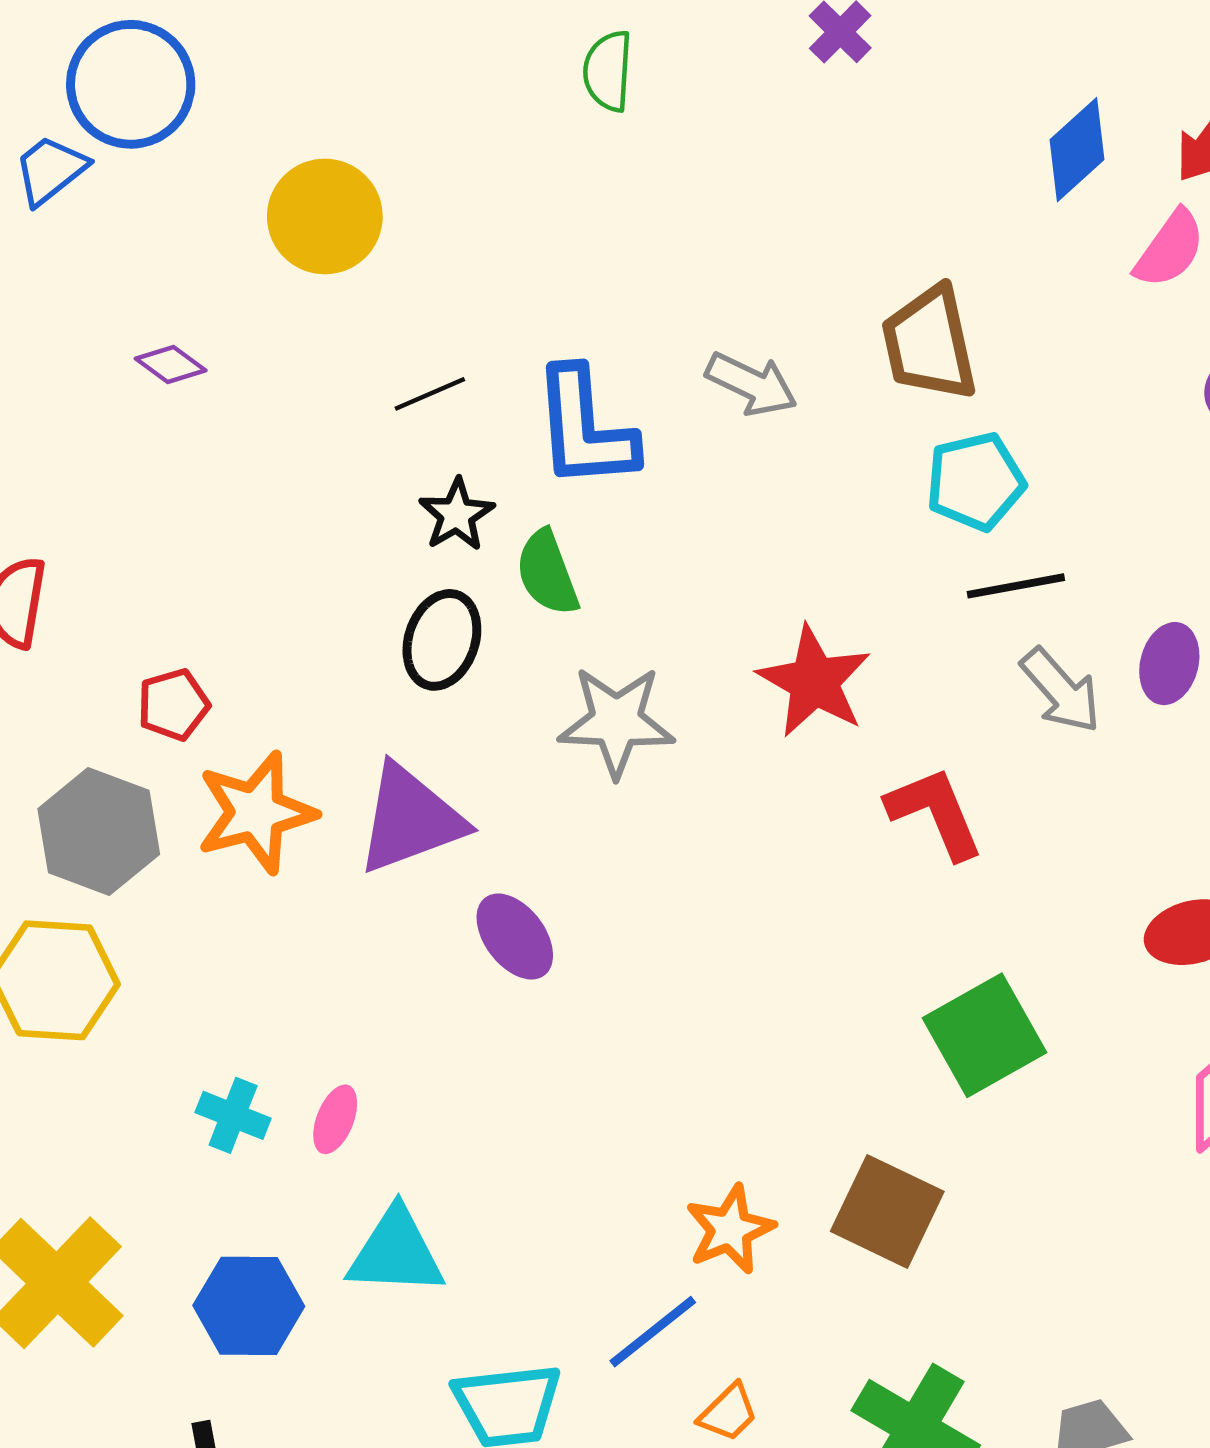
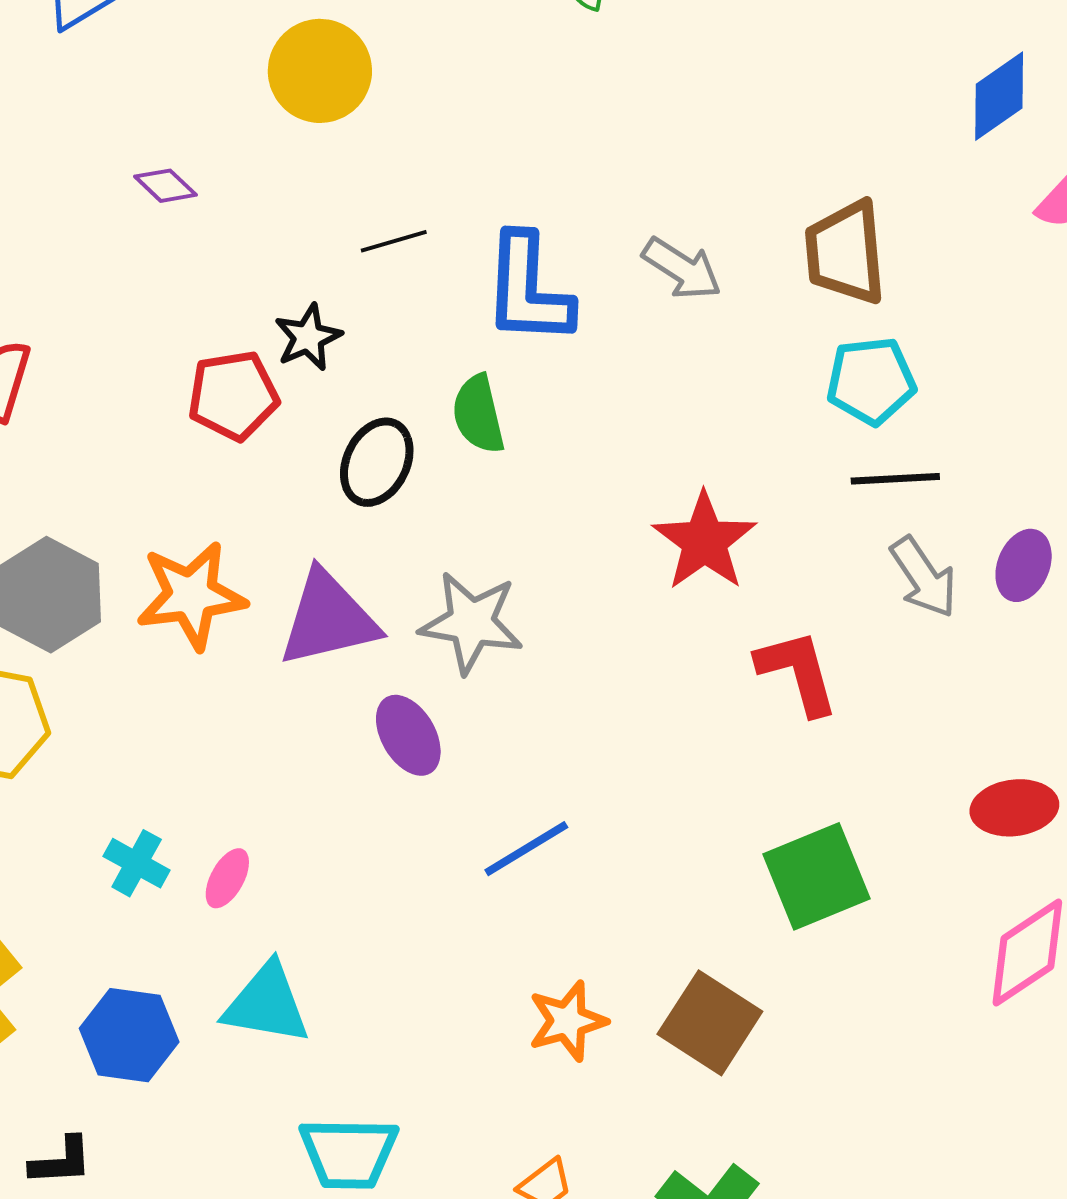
black star: (457, 515) -> (308, 337), moved
red pentagon: (173, 705) -> (233, 395), moved, size x1.4
gray star: (616, 721) -> (471, 623), moved
blue line: (653, 1332) -> (526, 849), moved

